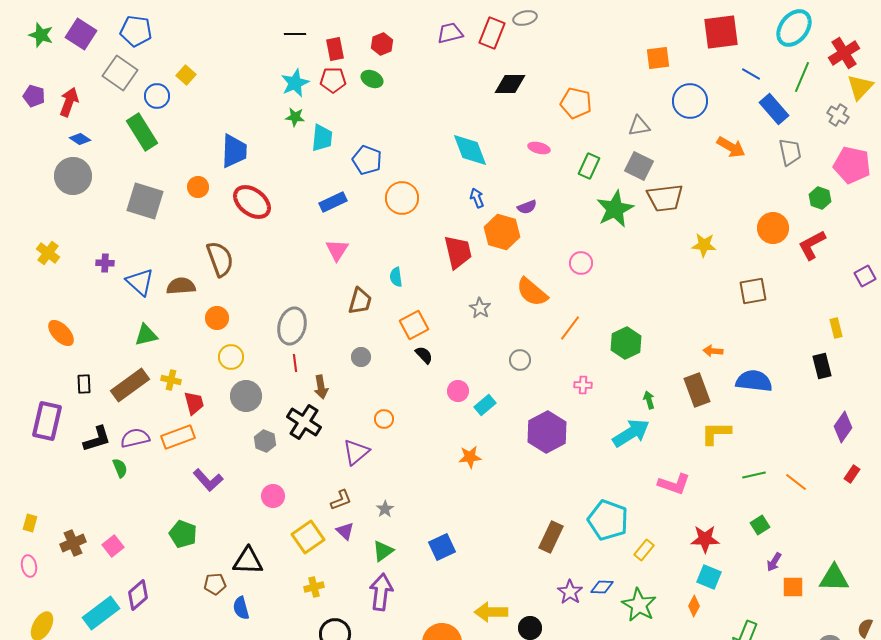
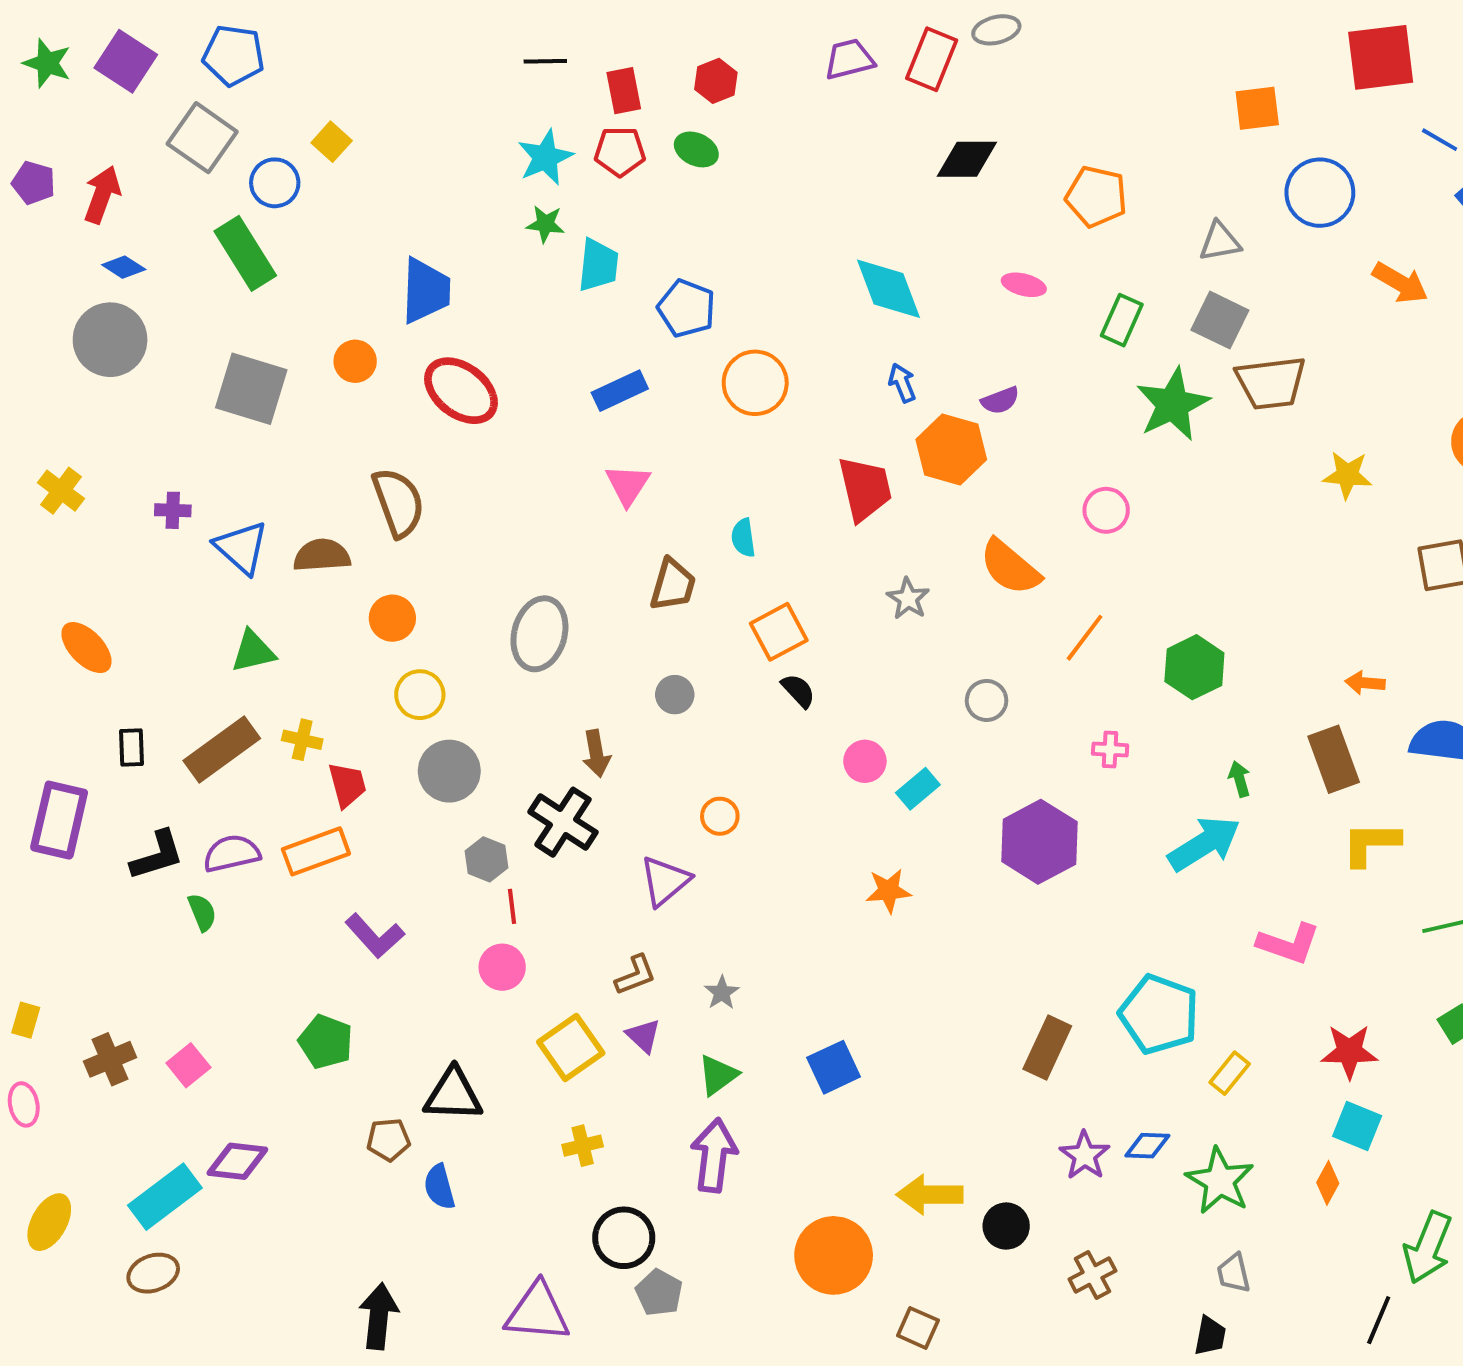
red line: (295, 363) -> (512, 906), moved
purple diamond: (138, 595) -> (237, 1161), turned 48

